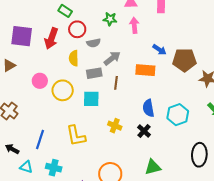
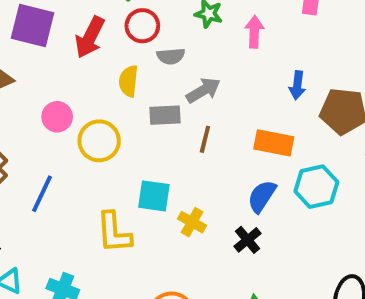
blue arrow: (159, 50) -> (297, 85), turned 56
orange rectangle: (145, 70) -> (274, 143), moved
cyan square: (91, 99) -> (154, 196), moved
blue semicircle: (148, 108) -> (262, 196), turned 36
cyan hexagon: (178, 115) -> (316, 187), moved
blue line: (40, 139) -> (42, 194), moved

